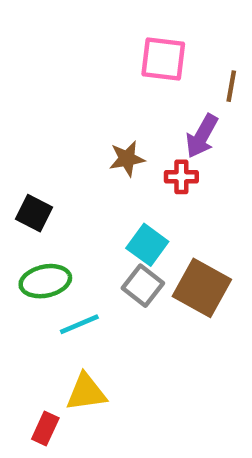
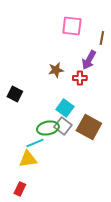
green ellipse: (45, 281) -> (48, 128), moved
yellow triangle: (86, 392) -> (28, 159), moved

